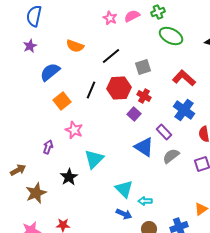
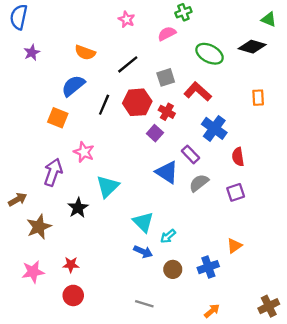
blue semicircle: (34, 16) -> (19, 17), moved
pink semicircle: (132, 16) -> (167, 34), moved
green ellipse: (171, 36) -> (210, 54), moved
blue semicircle: (50, 72) -> (73, 86), moved
red L-shape: (184, 78) -> (198, 92), moved
orange square: (62, 101) -> (58, 118), moved, turned -30
purple arrow: (48, 147) -> (53, 172), size x1.6
cyan arrow: (145, 201) -> (168, 236), turned -40

